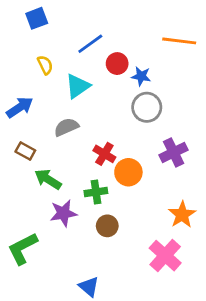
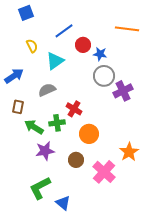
brown rectangle: (25, 151) -> (18, 107), turned 72
purple cross: (174, 152) -> (123, 91), moved
orange circle: (128, 172) -> (89, 134), moved
green cross: (96, 192) -> (57, 123), moved
green L-shape: (23, 248) -> (40, 188), moved
pink cross: (165, 256) -> (104, 172), moved

